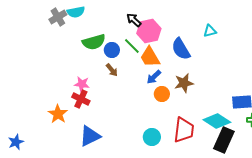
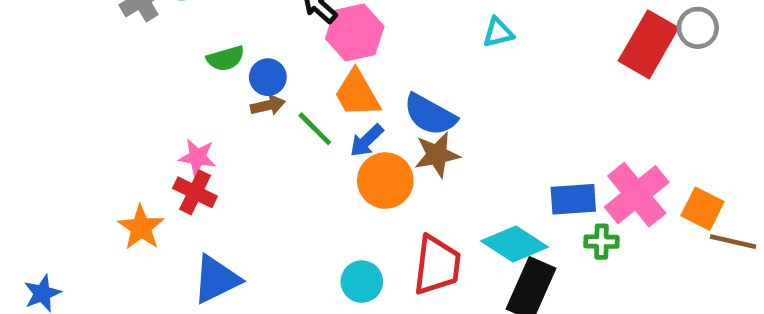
green semicircle: (94, 42) -> (226, 58), size x0.7
green line: (132, 46) -> (315, 129), moved
blue semicircle: (181, 49) -> (430, 115), moved, turned -30
brown arrow: (112, 70) -> (268, 105), moved, turned -64
orange circle: (162, 94) -> (385, 181), size x1.5

